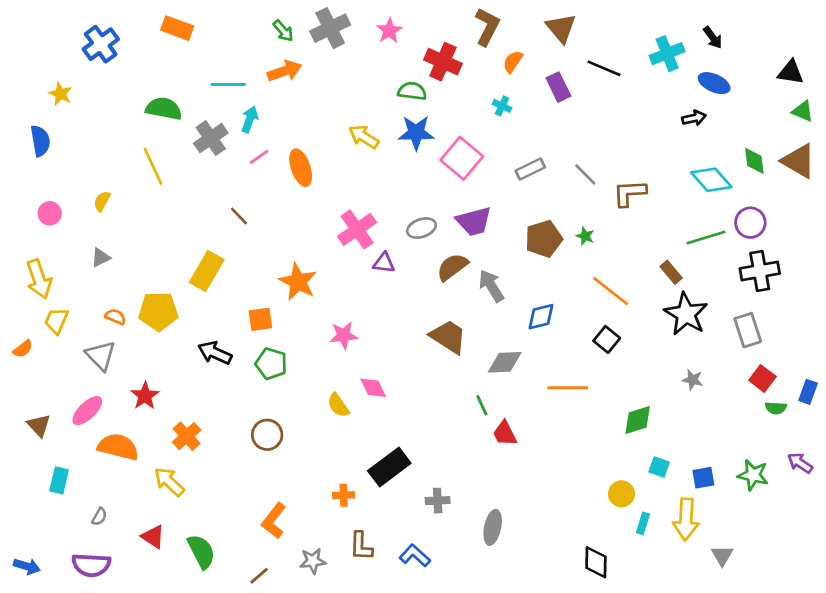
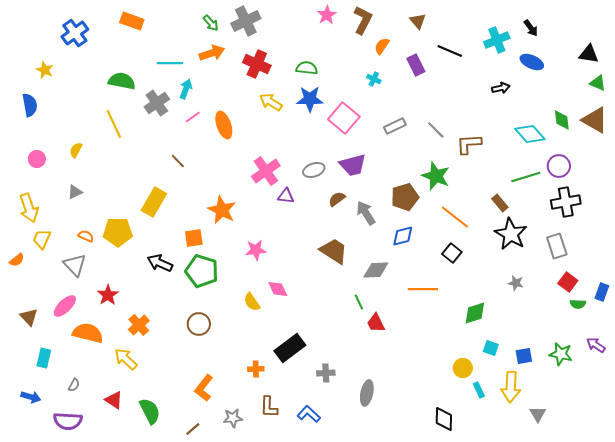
brown triangle: (561, 28) -> (418, 21), size x0.7
pink star: (389, 31) -> (327, 15), moved
red cross: (443, 62) -> (257, 64), moved
black arrow: (694, 118) -> (501, 88), moved
green star: (585, 236) -> (436, 176), size x2.0
brown pentagon: (544, 239) -> (405, 197), moved
brown semicircle: (452, 267) -> (337, 199), size x0.7
green pentagon: (271, 364) -> (202, 271), size x1.4
cyan rectangle: (643, 523) -> (479, 390), turned -42
blue arrow: (27, 566) -> (31, 397), moved

